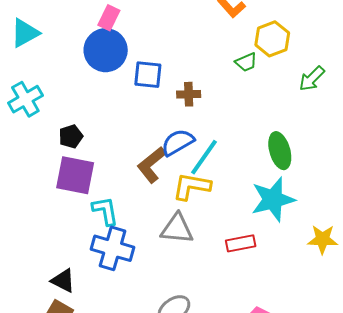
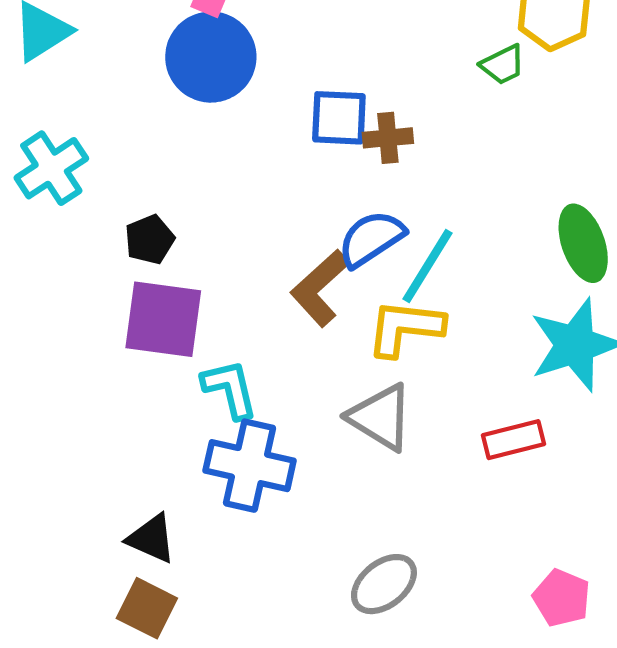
blue square: (148, 75) -> (339, 118), moved
gray triangle: (177, 229) -> (381, 417), turned 30

